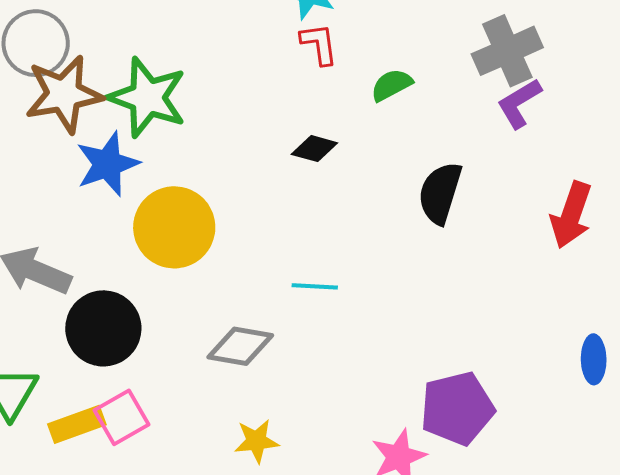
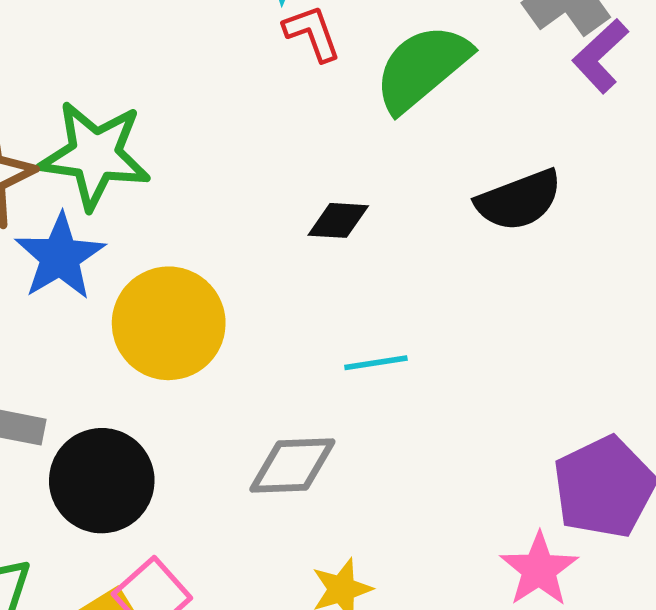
green semicircle: (391, 85) -> (422, 68), size x1.8
black diamond: (314, 149) -> (338, 220), moved
black semicircle: (440, 193) -> (519, 200), turned -116

